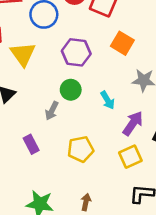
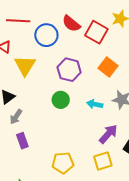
cyan arrow: (108, 100) -> (95, 104), moved, turned 126
gray arrow: (52, 111) -> (16, 117), moved
yellow pentagon: (81, 149) -> (63, 163), moved

